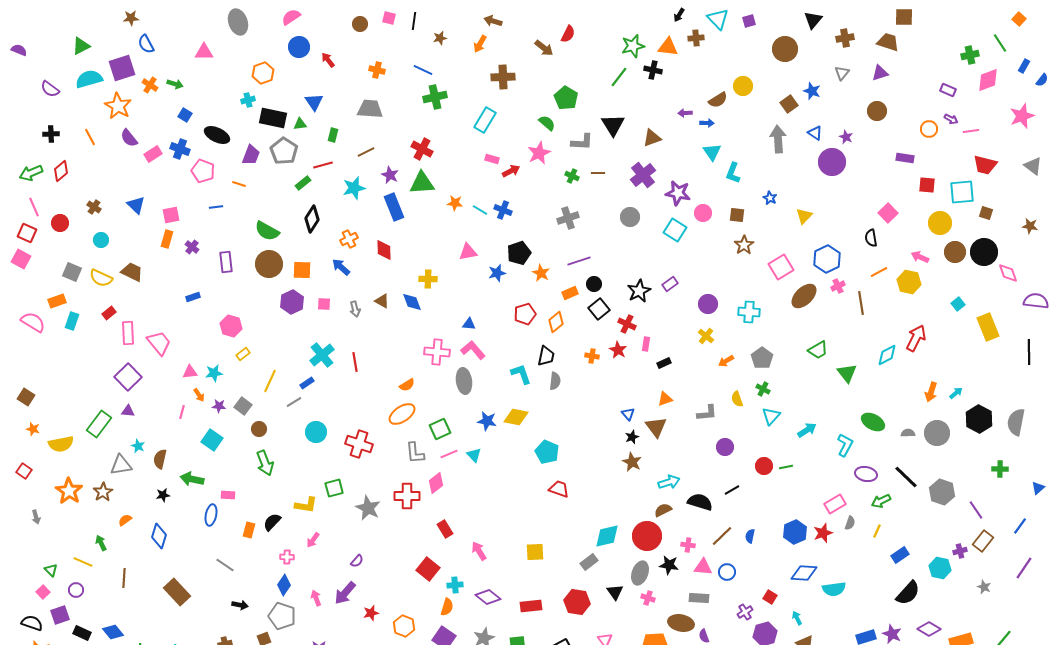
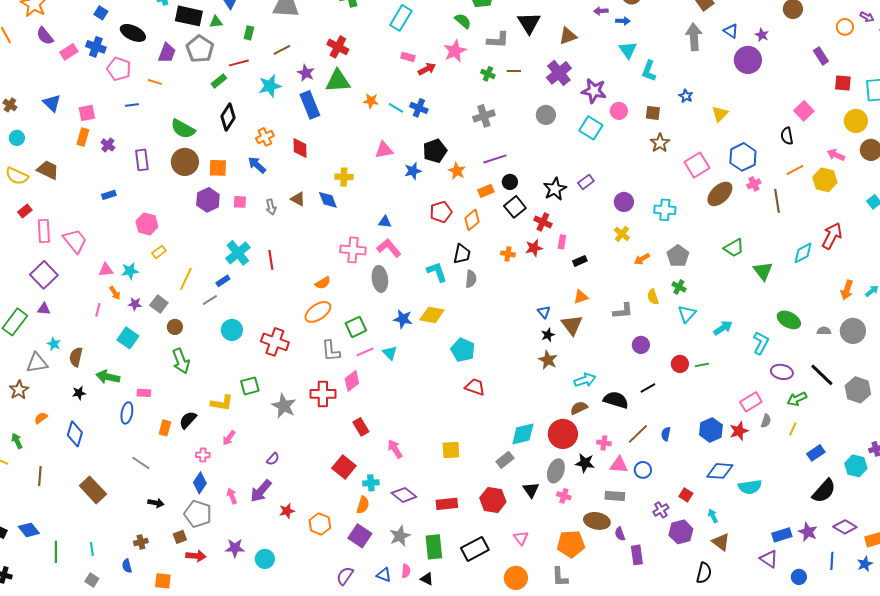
purple rectangle: (905, 158) -> (821, 56), turned 48
red star: (618, 350) -> (534, 248), turned 30

